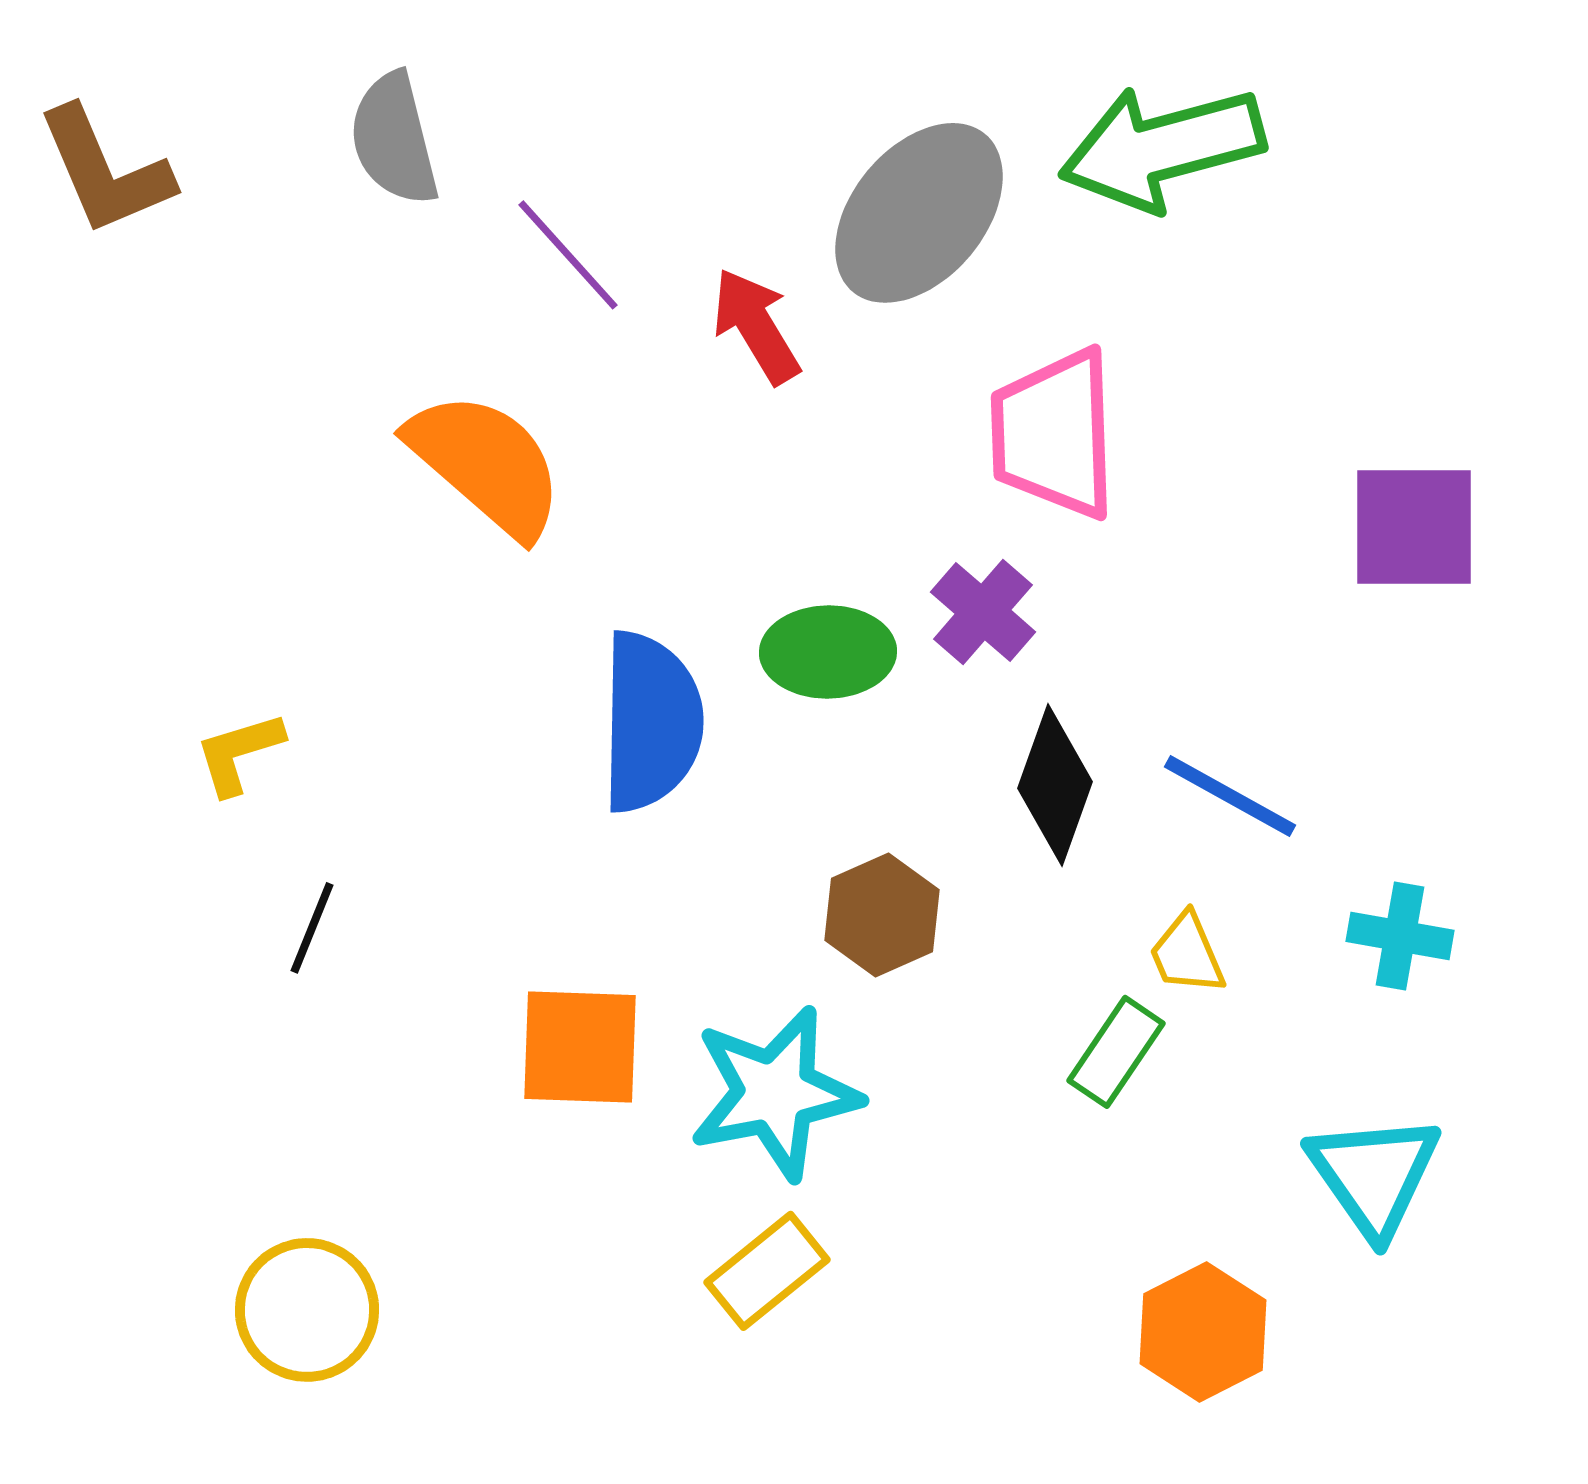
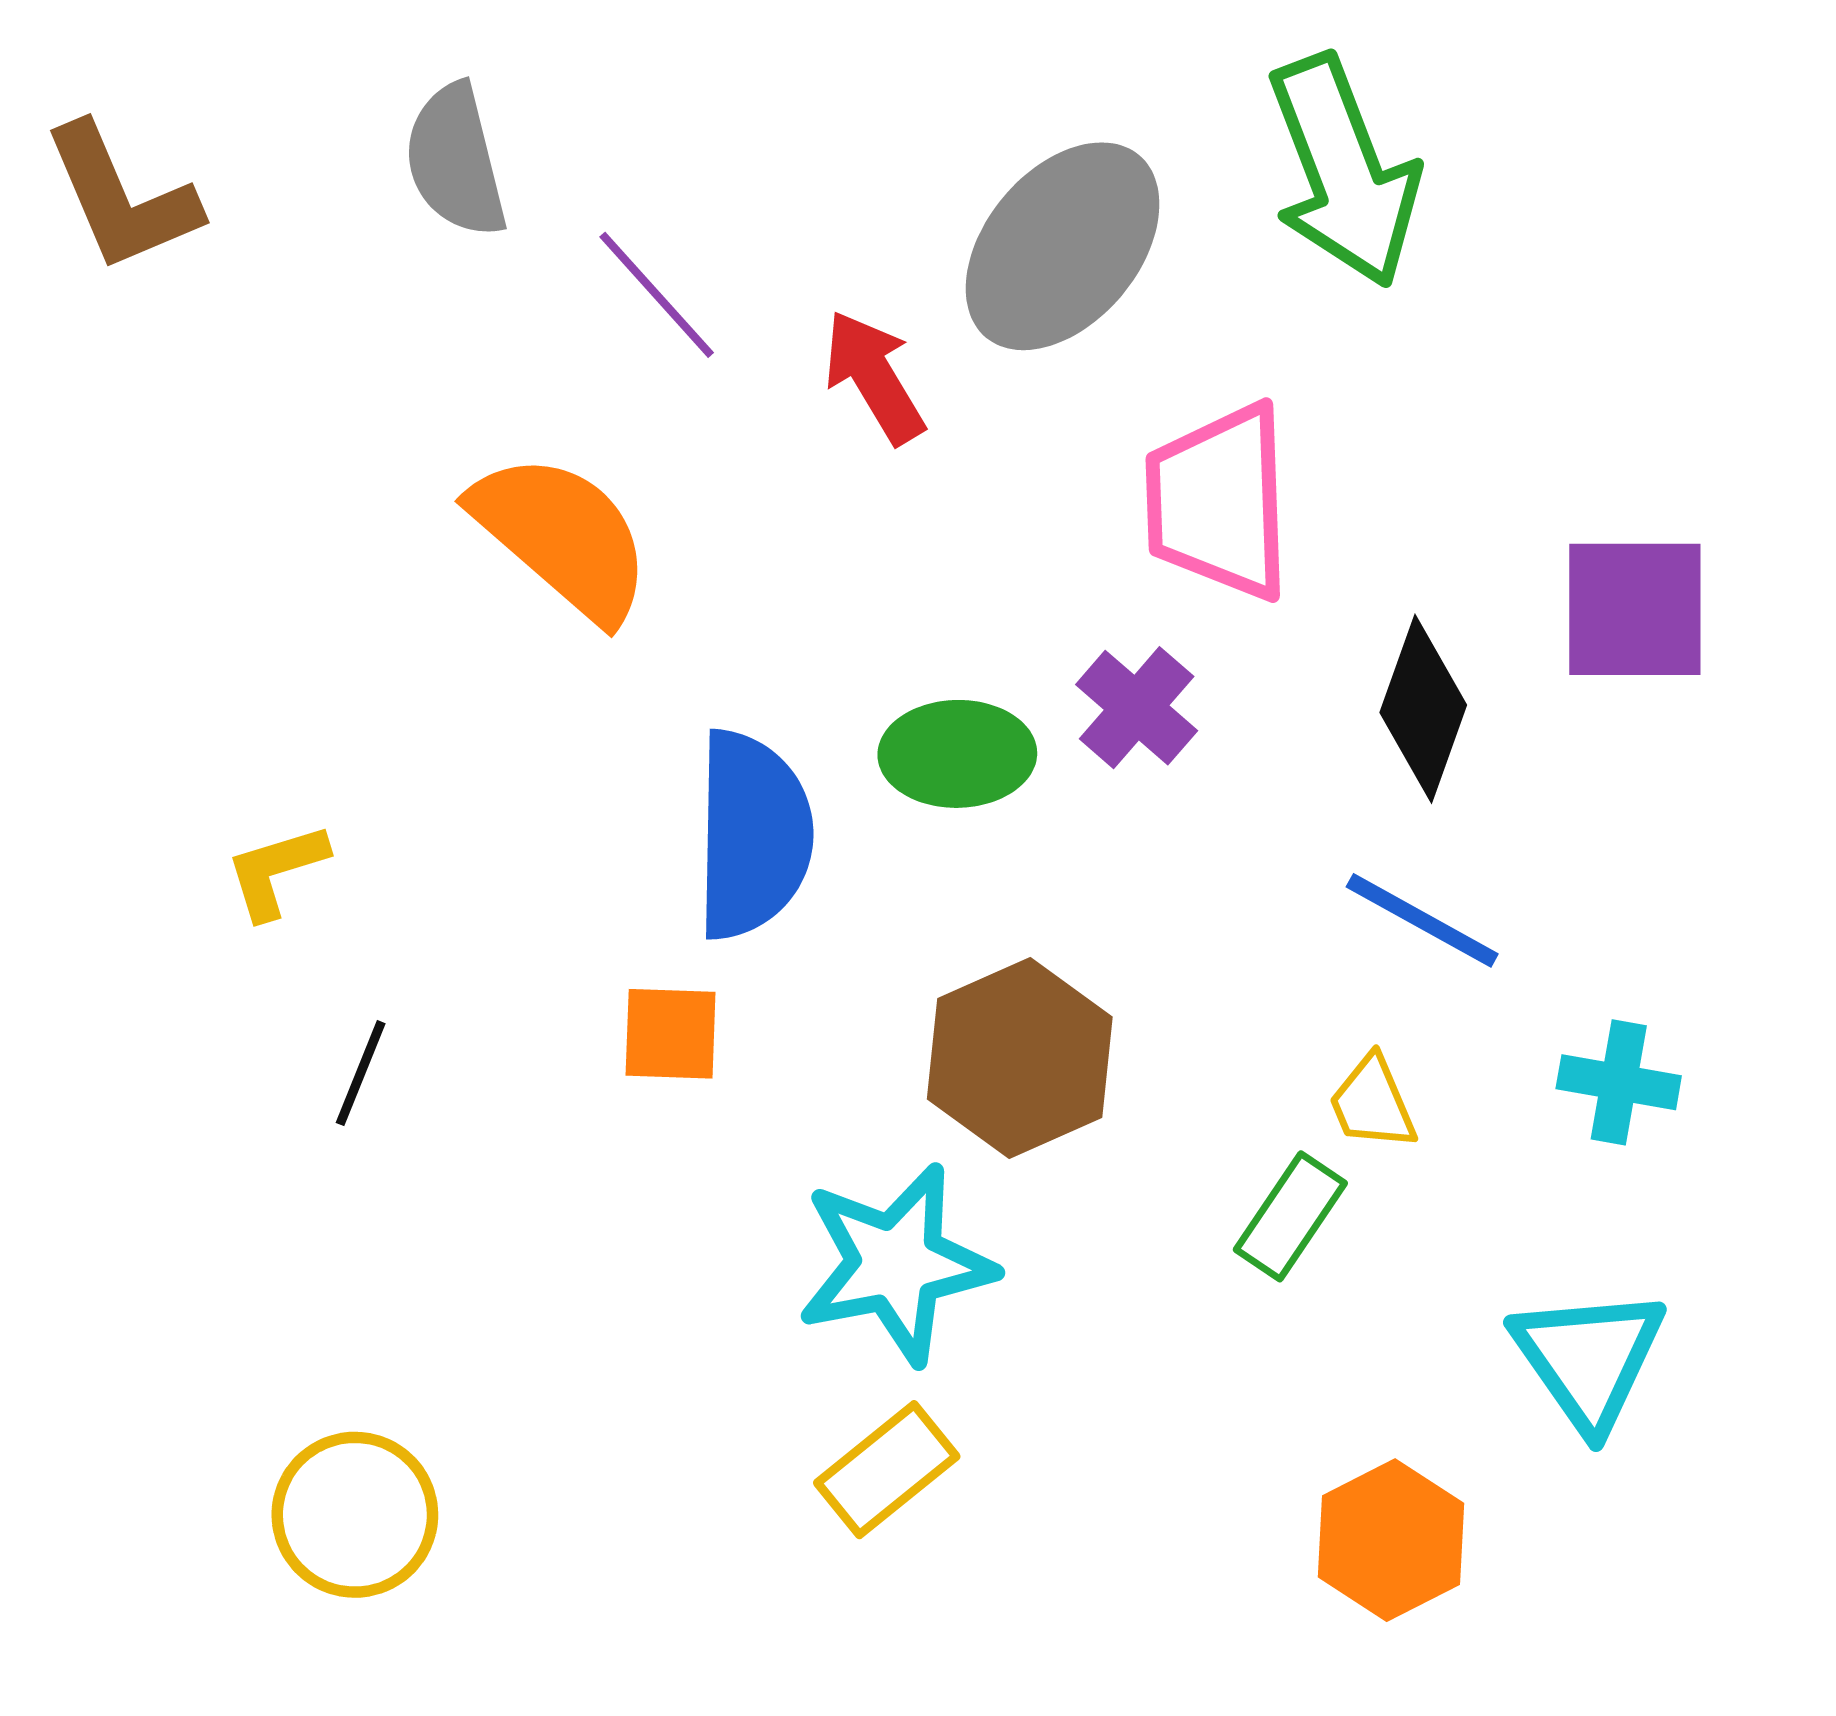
green arrow: (1162, 148) -> (1344, 171), turned -96
black diamond: (1055, 785) -> (1423, 709), moved
brown hexagon: (882, 915) -> (1020, 1058), size x1.4
orange square: (580, 1047) -> (671, 1034), moved, size x0.7

